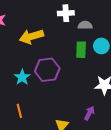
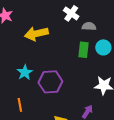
white cross: (66, 13) -> (71, 13), turned 35
purple hexagon: (47, 70) -> (50, 82), moved

